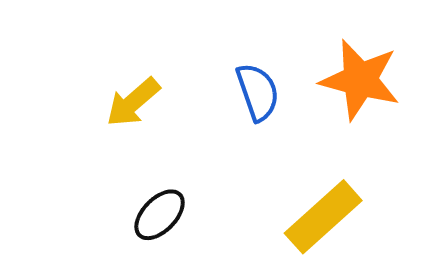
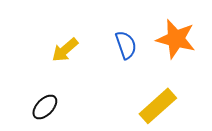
black ellipse: (160, 215) -> (45, 107), moved

